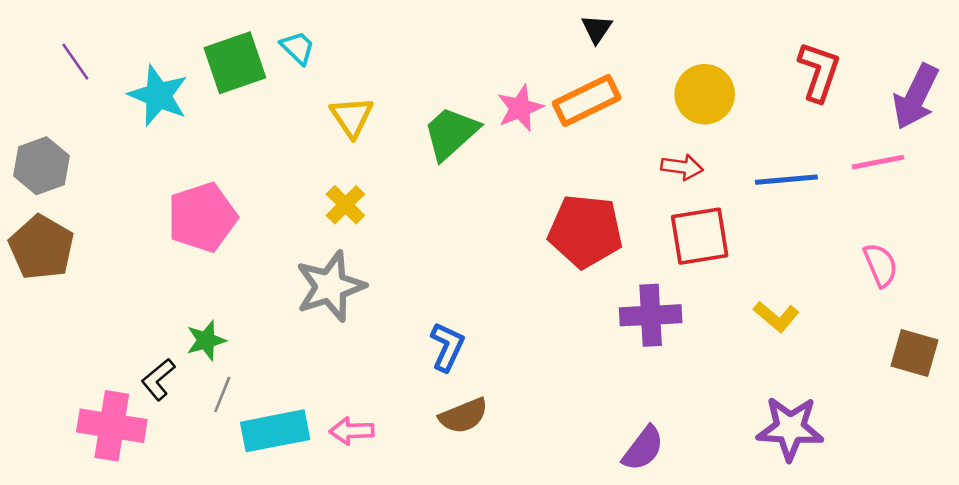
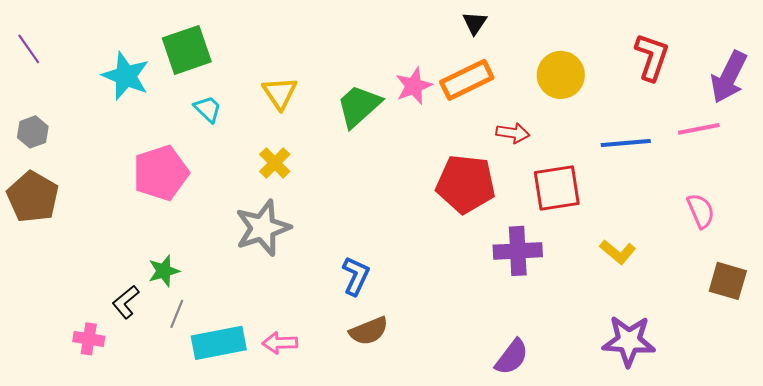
cyan trapezoid: (298, 48) -> (208, 109), moved
purple line: (75, 62) -> (29, 49), moved
gray hexagon: (41, 166) -> (33, 132), size x0.7
red arrow: (682, 167) -> (513, 133), moved
pink cross: (112, 426) -> (89, 339), size x0.6

